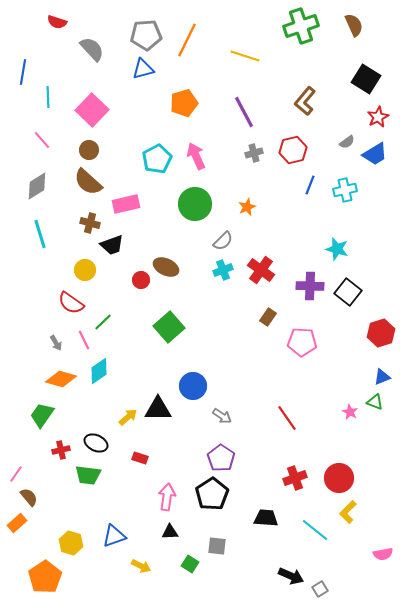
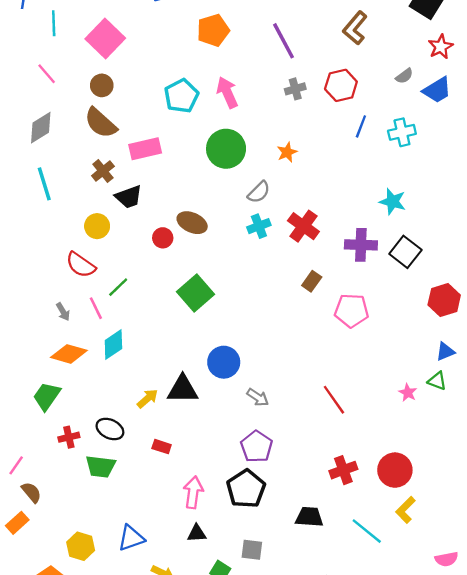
brown cross: (90, 223) -> (103, 171), turned 36

